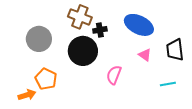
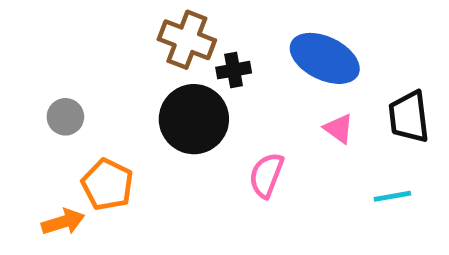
gray circle: (39, 39) -> (65, 117), moved, size x0.6

